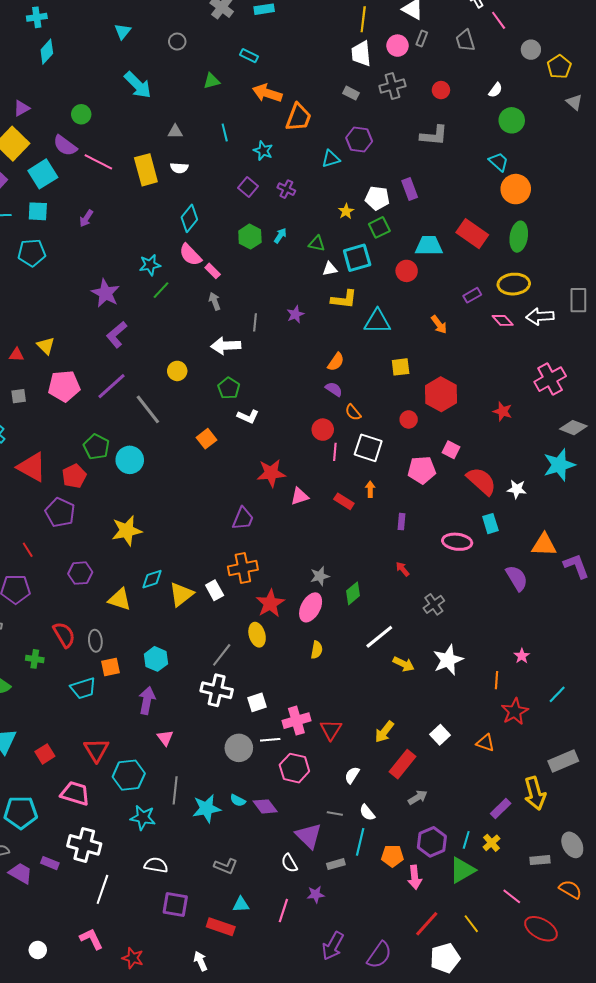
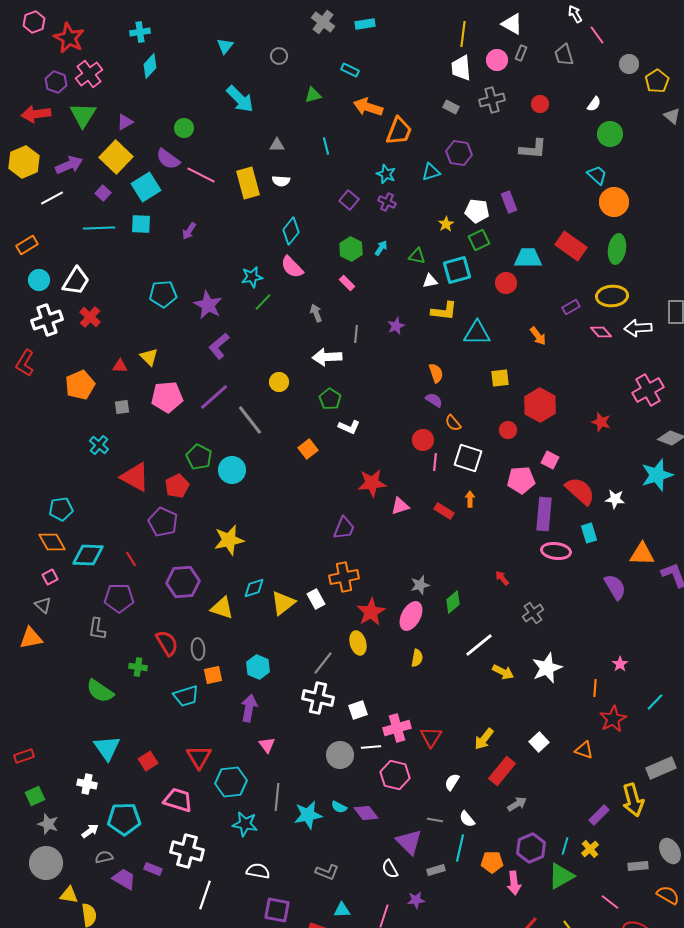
cyan star: (263, 151) -> (386, 174), moved
cyan pentagon: (32, 253) -> (163, 294), moved
pink rectangle: (213, 271) -> (347, 283), moved
orange semicircle: (336, 362) -> (436, 373), turned -54
purple rectangle: (402, 522) -> (544, 514), moved, size x2.0
purple hexagon: (80, 573) -> (183, 582), size x1.4

